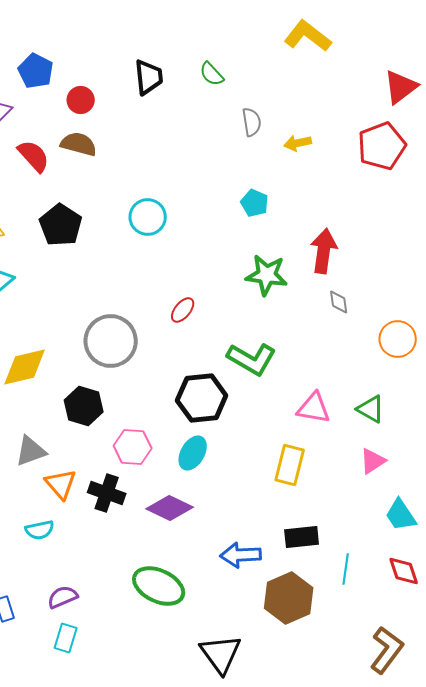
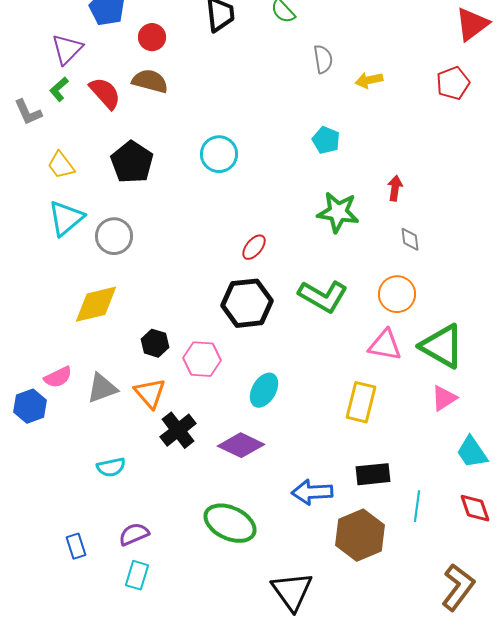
red pentagon: (382, 146) -> (453, 83), size x0.7
red arrow: (324, 251) -> (395, 188), size x0.6
orange circle: (398, 339) -> (397, 294), moved
gray circle: (111, 341) -> (114, 236), moved, size x0.7
black hexagon: (202, 398) -> (247, 303), moved
black hexagon: (84, 406) -> (155, 343), size x0.7
green triangle: (371, 409) -> (442, 346), size x1.6
pink hexagon: (133, 447) -> (202, 359), moved
orange triangle: (61, 484) -> (150, 393), moved
black cross: (107, 493) -> (178, 430), turned 33

